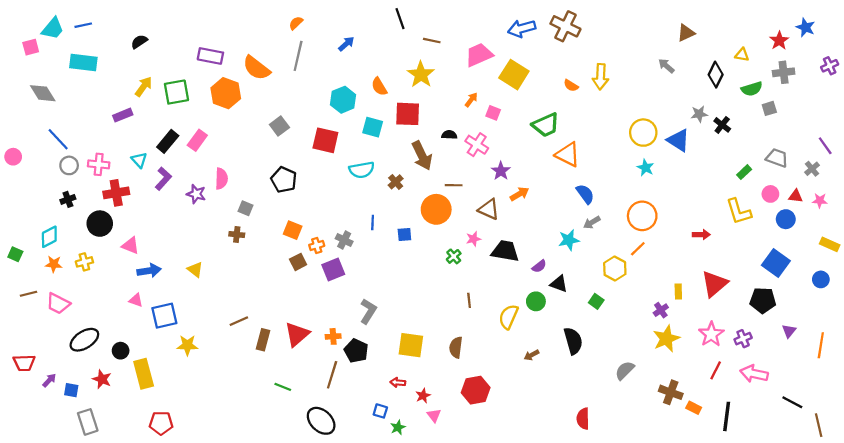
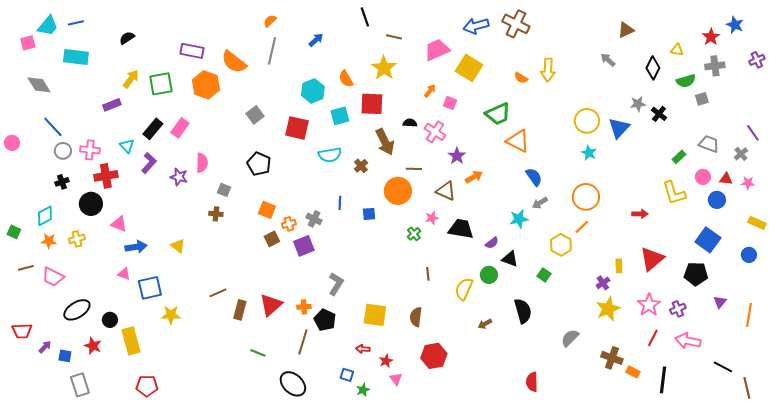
cyan square: (373, 127) -> (340, 116), turned -30
blue triangle: (678, 140) -> (619, 128), turned 40

